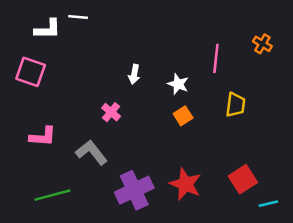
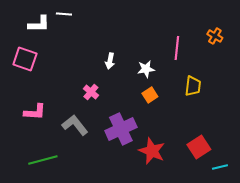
white star: (178, 84) -> (146, 69), turned -30
purple cross: (134, 190) -> (121, 129), moved

